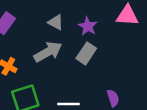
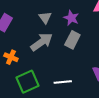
gray triangle: (56, 22) -> (45, 18), turned 32

